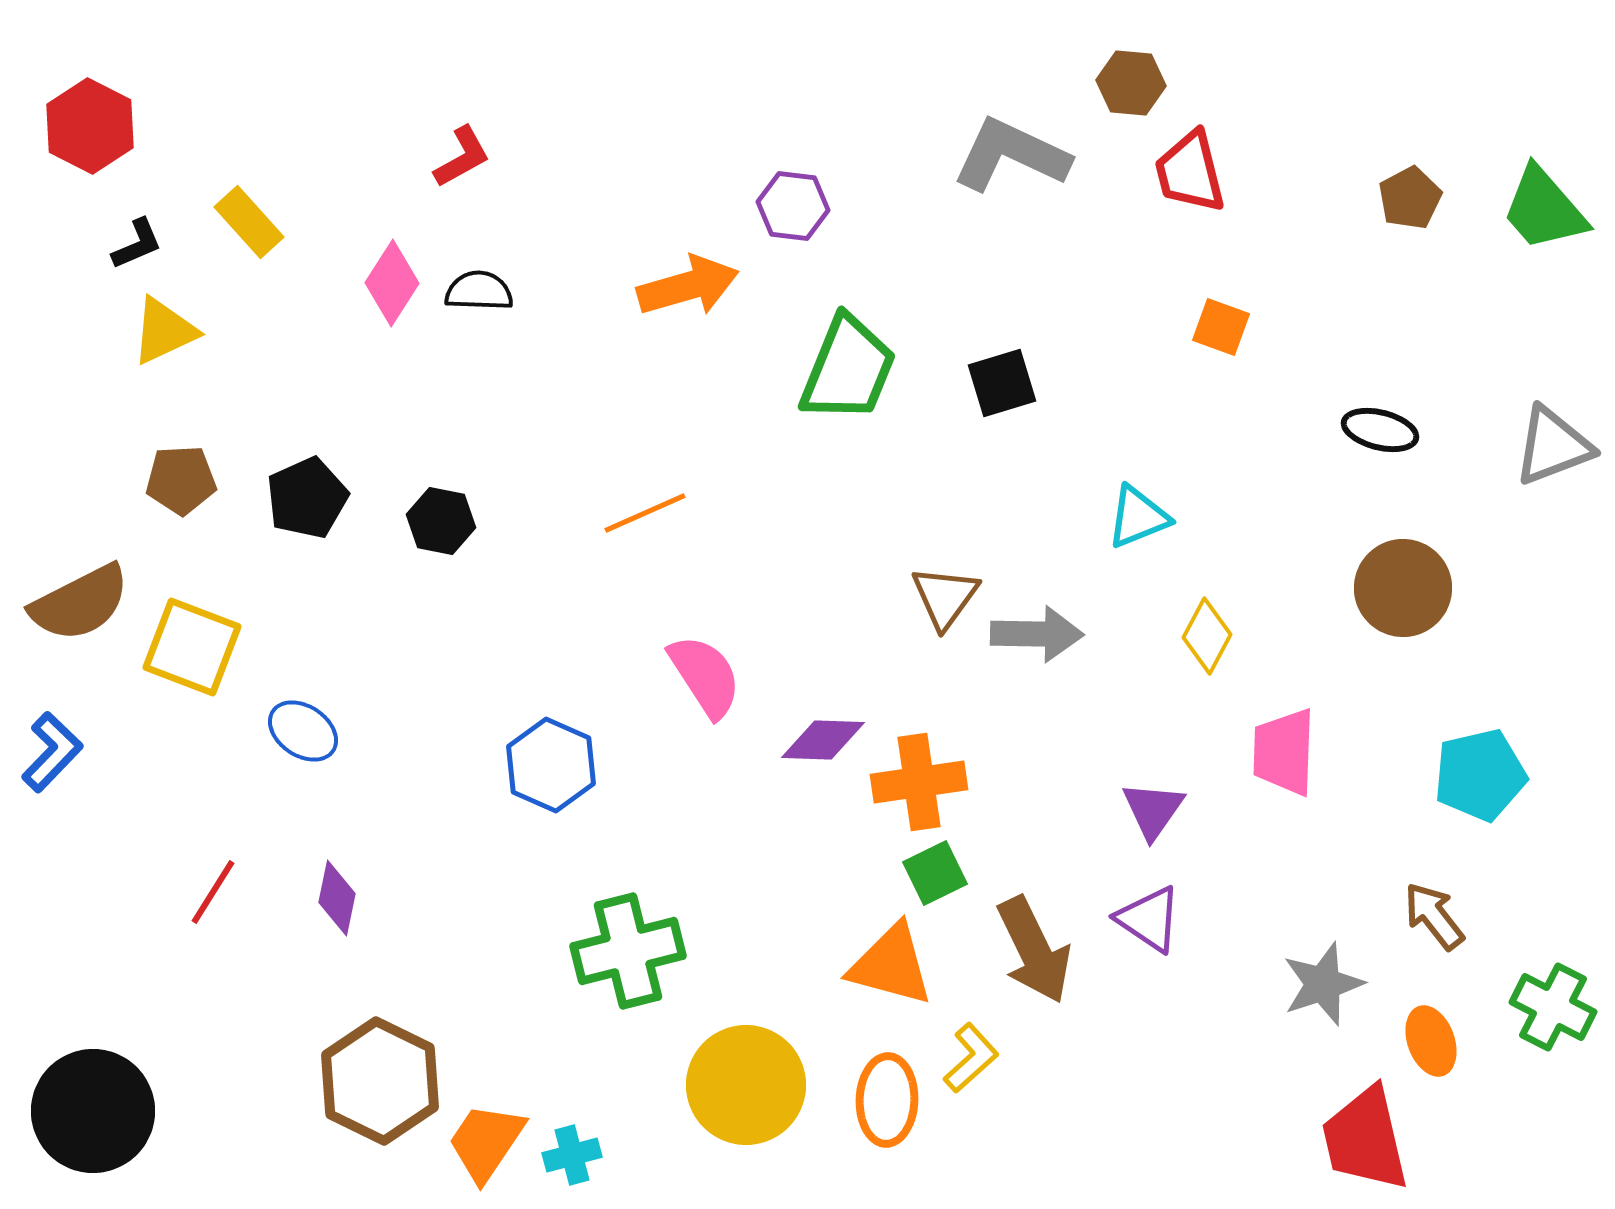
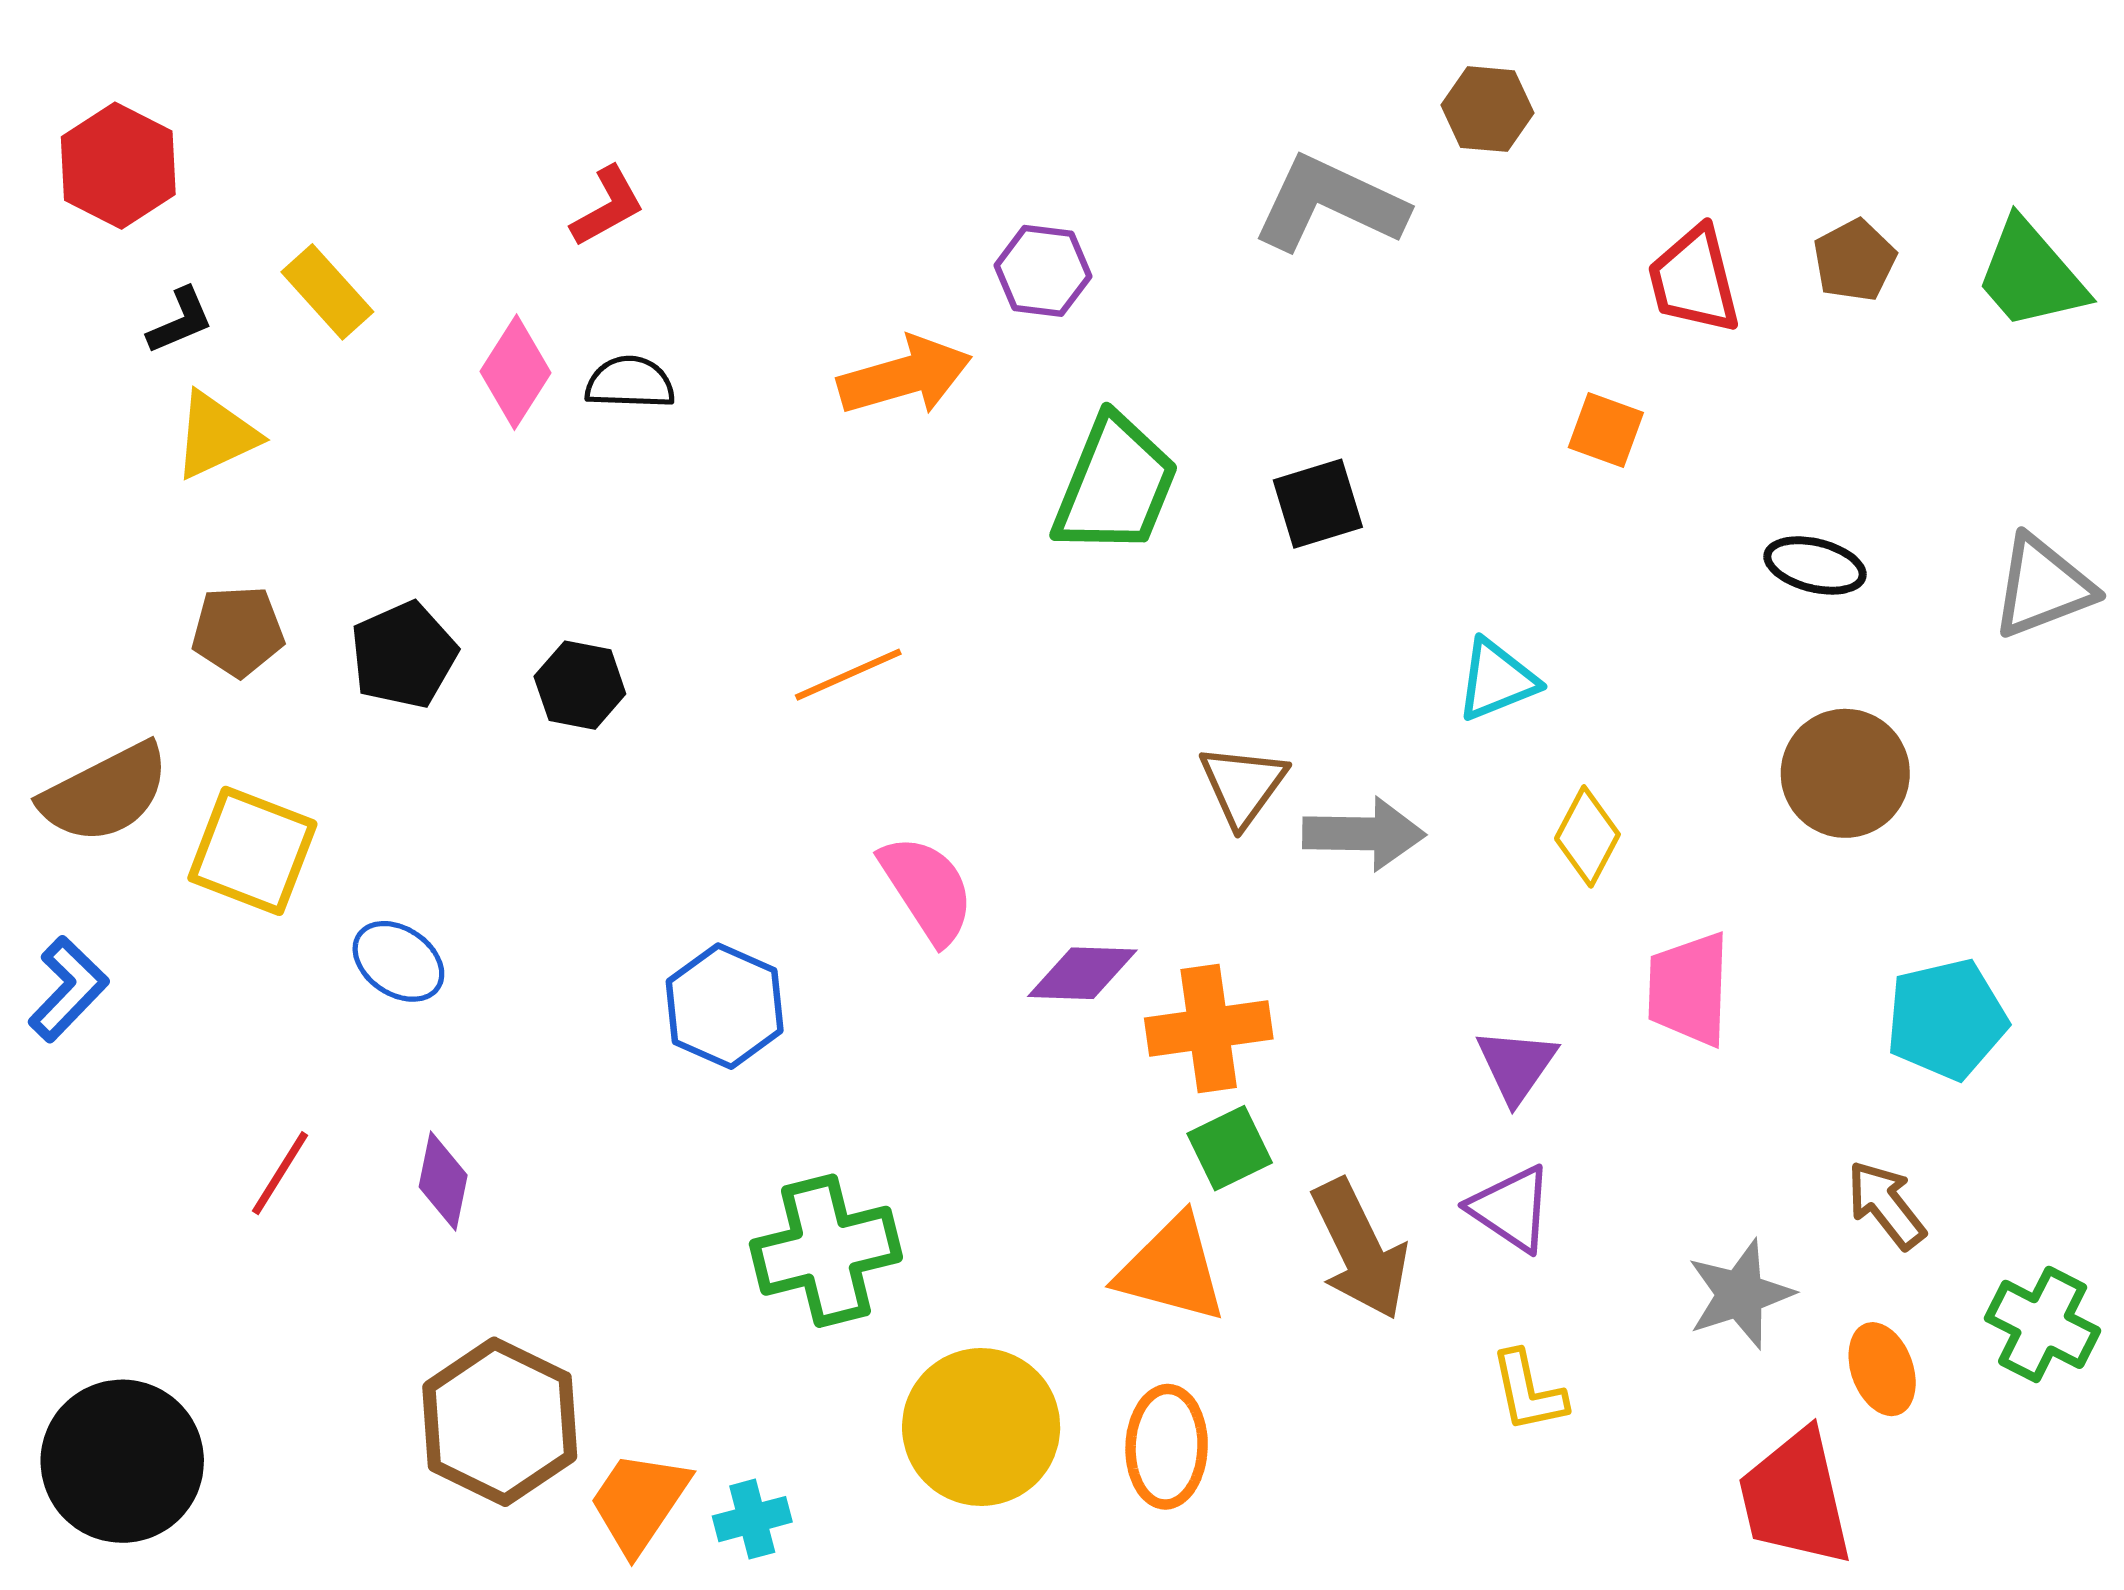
red trapezoid: (1190, 172) -> (1694, 280), moved
yellow L-shape: (971, 1058) -> (1528, 1391), moved, turned 120

